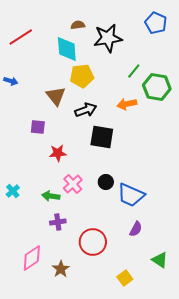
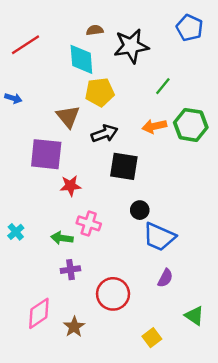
green hexagon: (157, 87) -> (191, 125), moved
purple square: (38, 127) -> (46, 154), size x1.8
black circle: (106, 182) -> (140, 210), moved
pink cross: (73, 184) -> (89, 223), turned -30

